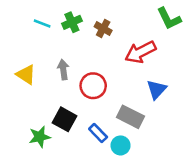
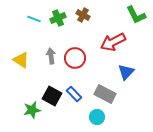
brown cross: (103, 29) -> (83, 15), moved
red circle: (93, 86) -> (75, 58), moved
blue rectangle: (98, 133) -> (74, 94), moved

